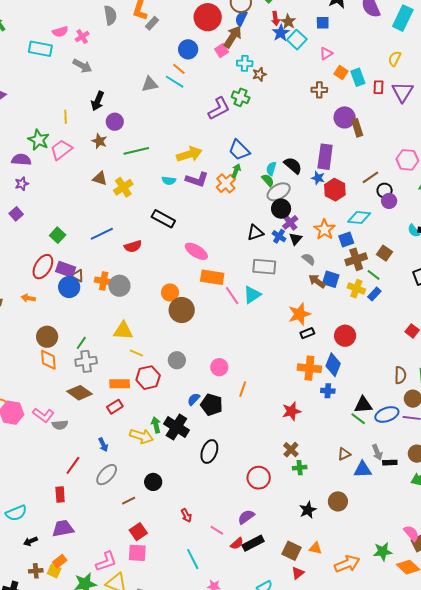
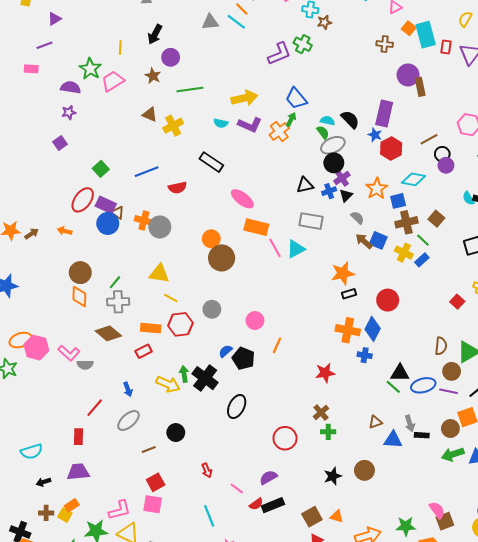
cyan rectangle: (358, 77) -> (426, 35), size x1.4
cyan semicircle: (271, 169) -> (327, 121), turned 80
blue cross: (279, 236) -> (329, 191), turned 32
brown square: (292, 551) -> (312, 517), turned 30

